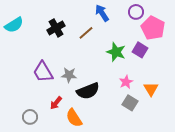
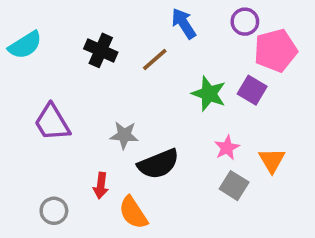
black cross: (56, 28) -> (101, 50), turned -36
pink pentagon: (153, 28) -> (276, 50), turned 30
purple trapezoid: (43, 72) -> (52, 123), moved
red arrow: (56, 103) -> (101, 186), turned -32

